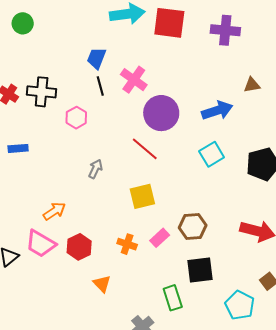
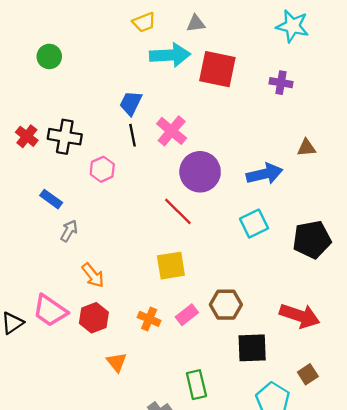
purple cross: (225, 30) -> (281, 83), size x0.7
blue rectangle: (18, 148) -> (51, 199), moved, turned 36
gray arrow: (95, 169) -> (69, 231), moved
orange arrow: (54, 211) -> (93, 275), moved, turned 80
black square: (200, 270) -> (252, 348), moved

